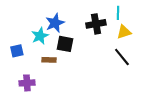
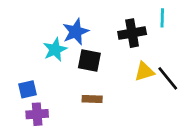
yellow triangle: (124, 32) -> (144, 72), moved
blue square: (17, 51) -> (27, 89), moved
brown rectangle: (49, 60) -> (92, 99), moved

